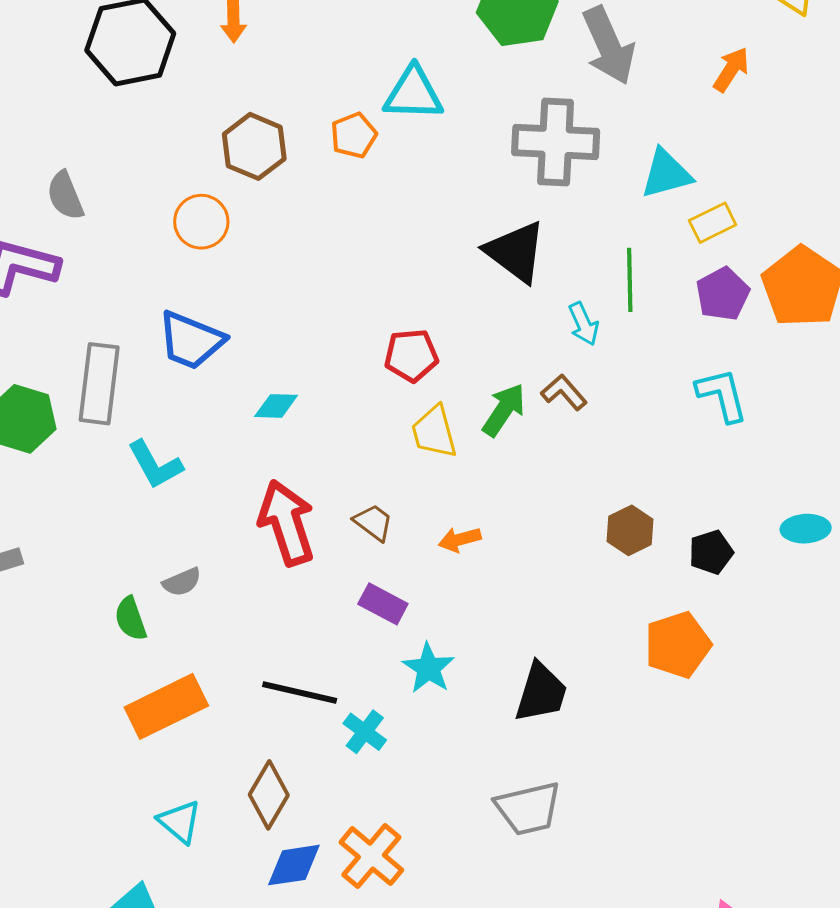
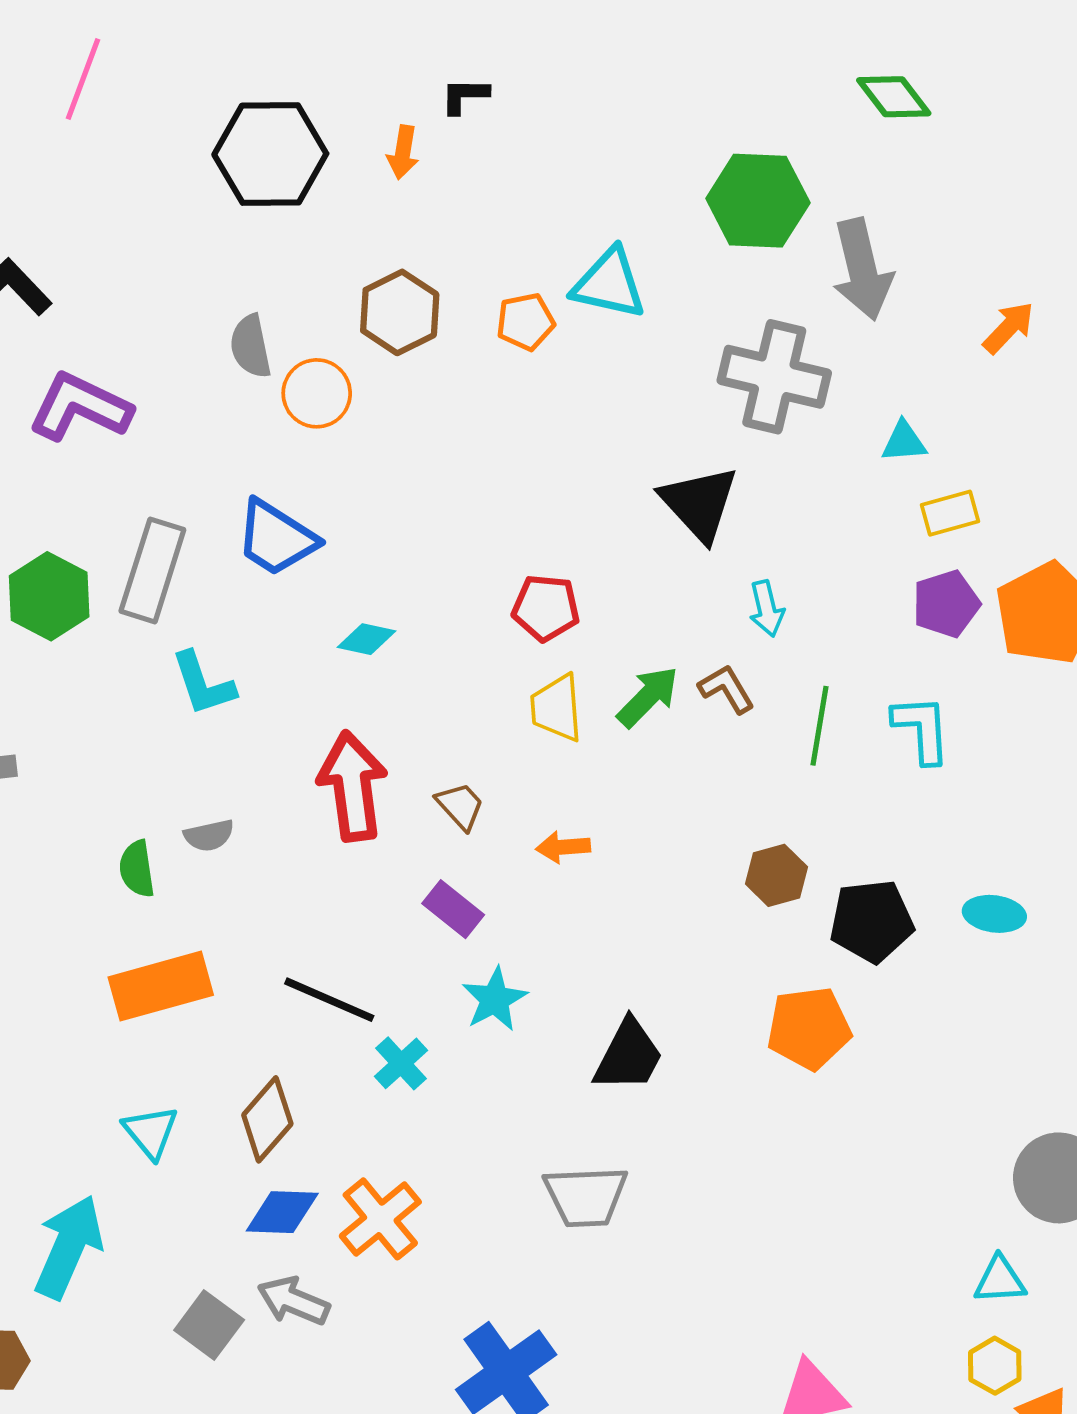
cyan triangle: (666, 174) -> (904, 442), size x0.7
gray semicircle: (65, 196) -> (251, 346), moved
green line: (630, 280) -> (820, 726), moved
black pentagon: (711, 552) -> (872, 921), size x1.5

